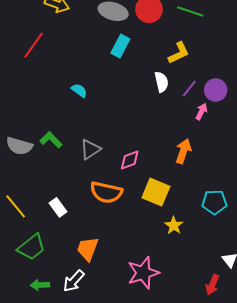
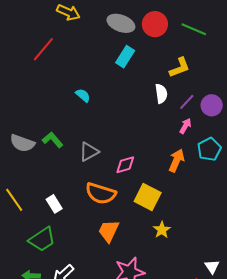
pink arrow: (201, 112) -> (185, 126), moved
cyan pentagon: (214, 202) -> (209, 149), moved, turned -30
green trapezoid: (32, 247) -> (42, 239), moved
orange trapezoid: (88, 249) -> (109, 231), moved

